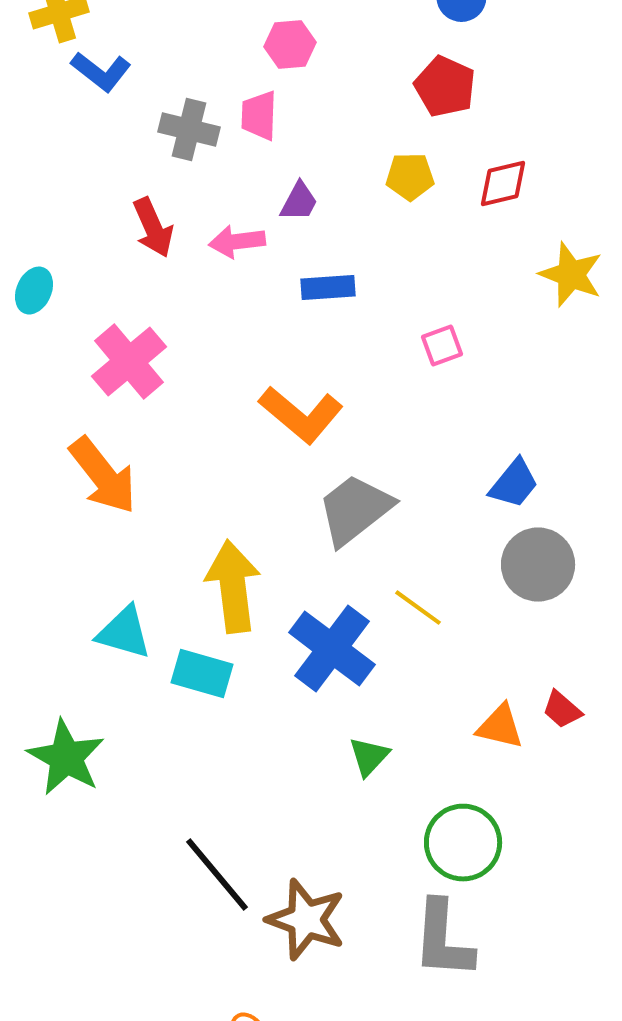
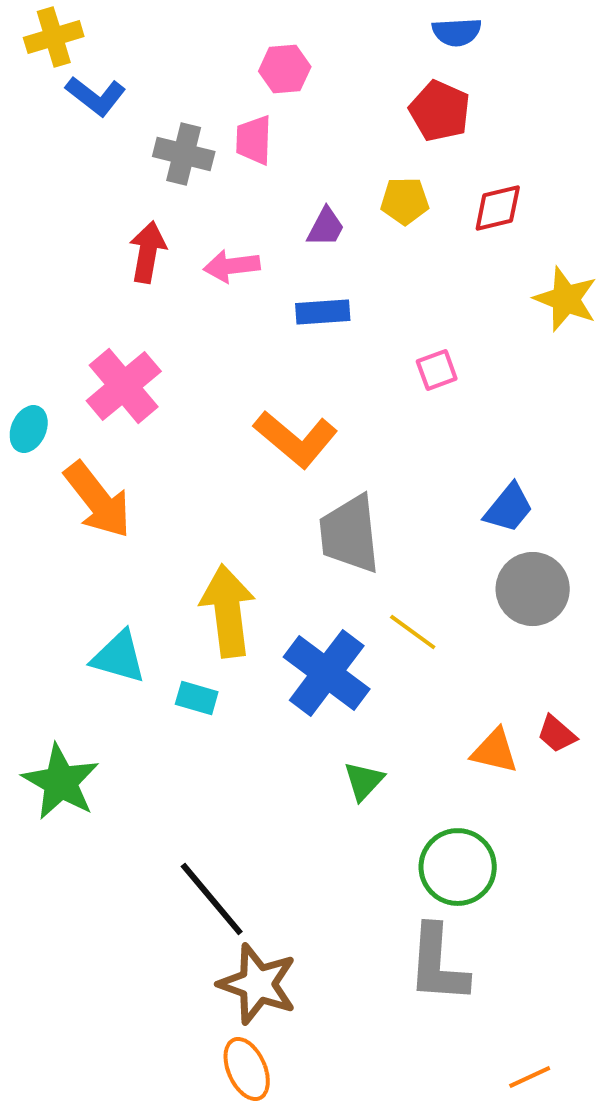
purple trapezoid: (299, 202) -> (326, 227), moved
red arrow: (153, 228) -> (148, 252), turned -146
cyan ellipse: (34, 291) -> (29, 429), moved
gray trapezoid: (355, 510) -> (350, 534), turned -58
cyan rectangle: (202, 674) -> (197, 698), size x0.7
brown star: (306, 920) -> (258, 984), moved

